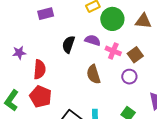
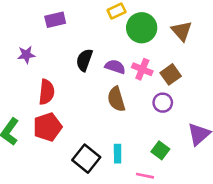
brown triangle: (143, 21) -> (182, 31), turned 42
purple semicircle: (93, 40) -> (115, 67), moved
purple star: (19, 53) -> (26, 55), moved
red pentagon: (41, 96) -> (48, 127), turned 30

